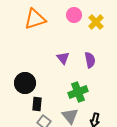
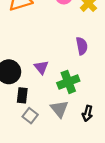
purple triangle: (63, 58) -> (41, 67), moved

